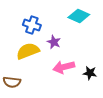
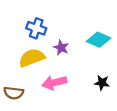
cyan diamond: (79, 16) -> (99, 40), moved
pink arrow: (64, 67) -> (54, 83), moved

